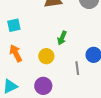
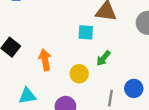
cyan square: (14, 25) -> (86, 32), moved

